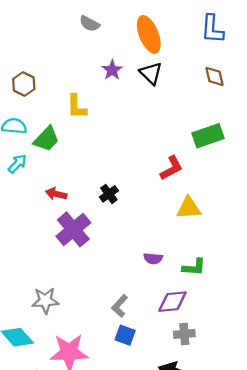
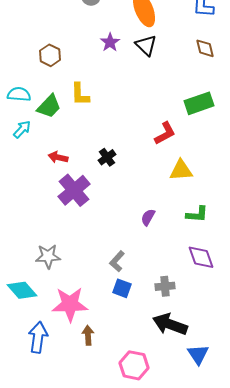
brown hexagon: (24, 84) -> (50, 55), moved
yellow L-shape: (77, 107) -> (80, 94), moved
purple semicircle: (153, 259) -> (148, 217), turned 114
green L-shape: (194, 267) -> (197, 214), moved
purple diamond: (172, 302) -> (201, 257), moved, turned 76
gray cross: (184, 334) -> (165, 286), moved

